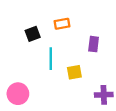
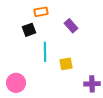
orange rectangle: (62, 24) -> (41, 12), moved
purple rectangle: (94, 44) -> (71, 26), moved, turned -48

